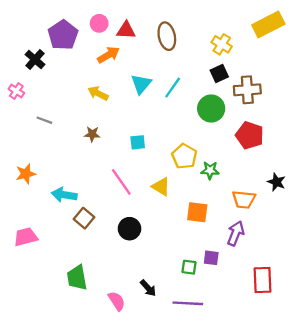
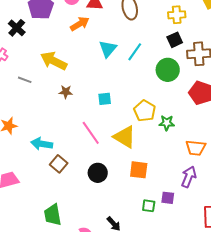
yellow cross: (222, 44) -> (177, 15), turned -36
yellow arrow: (98, 93) -> (54, 61), moved, size x1.5
yellow triangle: (161, 187) -> (125, 137), size x1.4
orange square: (197, 212) -> (139, 170), moved

